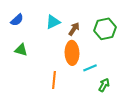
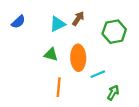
brown arrow: (74, 29) -> (78, 19), moved
green triangle: (21, 50) -> (51, 54), moved

